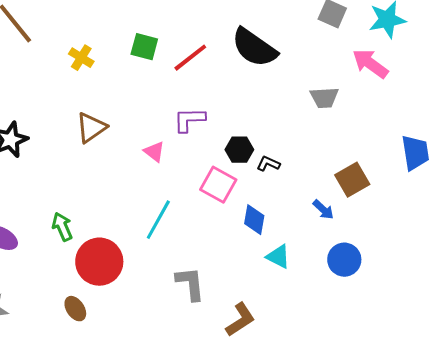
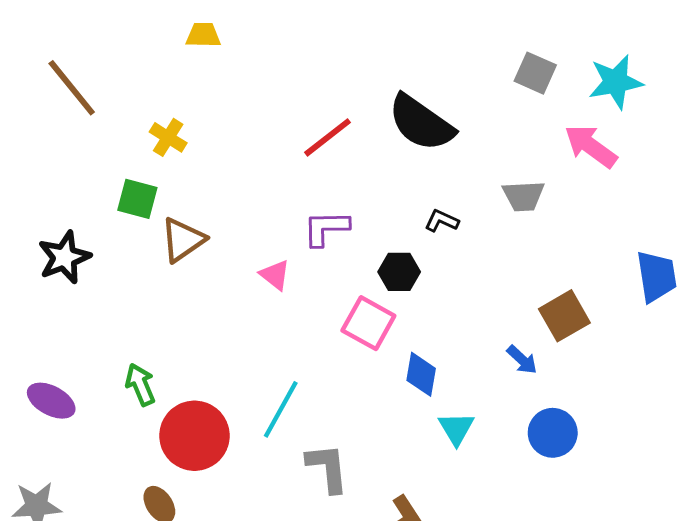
green square: (144, 47) -> (137, 199), moved
black L-shape: (268, 164) -> (442, 221), moved
cyan line: (158, 220) -> (281, 409), moved
cyan triangle: (278, 257) -> (456, 428), turned 32

